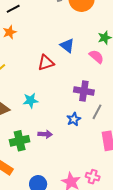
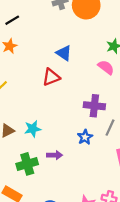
blue triangle: (67, 45) -> (64, 53), moved
cyan star: (31, 100) -> (33, 129), moved

